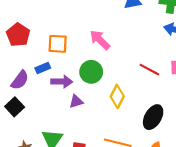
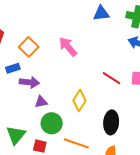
orange square: (58, 44) -> (29, 47), turned 36
green circle: (91, 72) -> (52, 123), moved
black ellipse: (153, 117) -> (111, 122), turned -30

